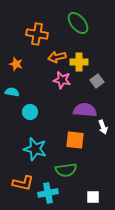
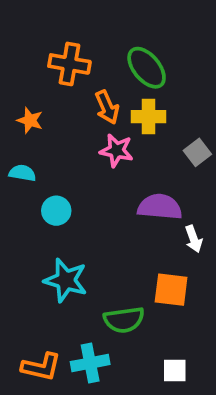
green ellipse: (78, 23) -> (147, 68), moved
orange arrow: (57, 57) -> (107, 107), turned -102
gray square: (97, 81) -> (197, 152), moved
orange square: (75, 140) -> (171, 290), moved
orange L-shape: (23, 183) -> (41, 367), moved

